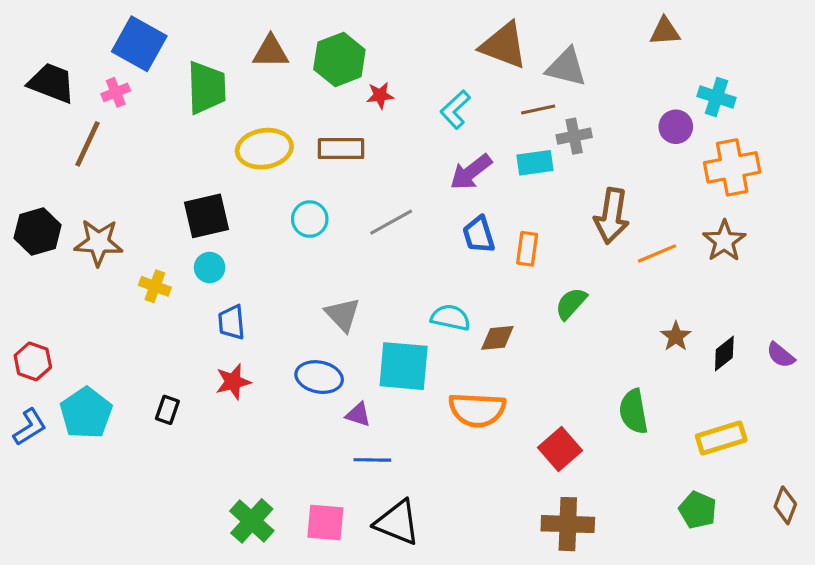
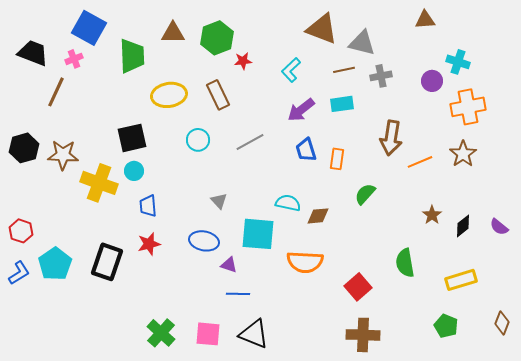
gray cross: (574, 136) -> (381, 76), moved
brown rectangle: (341, 149) -> (218, 95), turned 64
yellow cross: (155, 286) -> (99, 183), size x1.8
gray triangle: (343, 314) -> (219, 201), size x0.7
black rectangle: (167, 410) -> (107, 262), size x2.0

